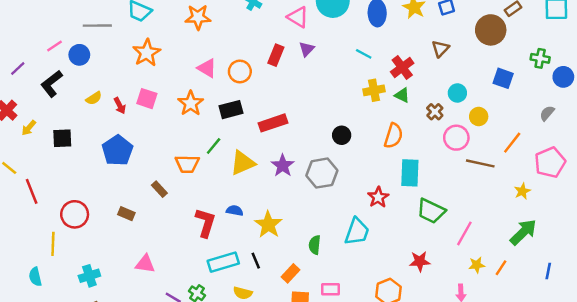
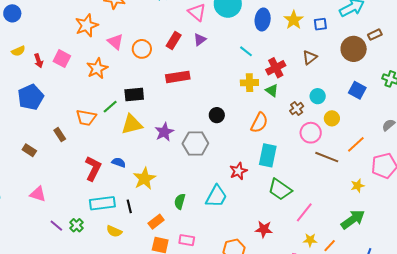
orange star: (147, 53) -> (87, 25), moved
black rectangle: (231, 110) -> (134, 94), moved
red rectangle: (273, 123) -> (178, 77), moved

